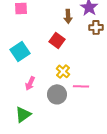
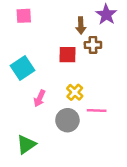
brown cross: (96, 27) -> (93, 45), moved
red square: (57, 40) -> (67, 55), turned -35
pink arrow: (30, 83) -> (40, 98), moved

